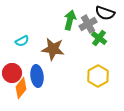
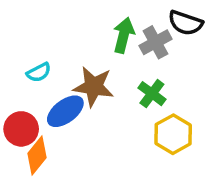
green cross: (99, 38) -> (152, 94), moved
blue ellipse: (37, 76) -> (65, 111), moved, turned 60

